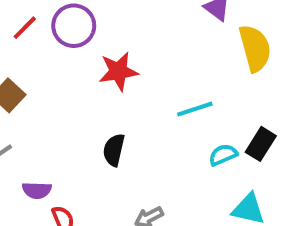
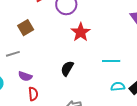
red star: (118, 71) -> (81, 32), turned 30

